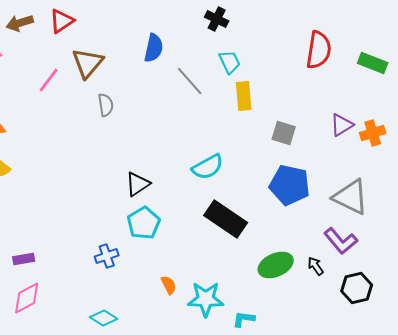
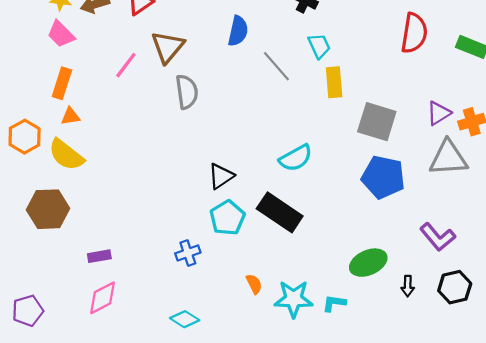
gray semicircle: (106, 105) -> (187, 92), size x1.4
gray square: (284, 133) -> (377, 122), size x1.5
gray triangle: (351, 197) -> (448, 158), moved, turned -30
black rectangle: (226, 219) -> (280, 212), moved
black arrow: (316, 266) -> (408, 286), moved, turned -144
cyan L-shape: (244, 319) -> (334, 303), moved

